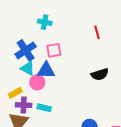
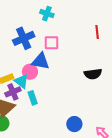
cyan triangle: (28, 68) -> (21, 81), moved
purple cross: (24, 105) -> (13, 92), turned -35
cyan rectangle: (44, 108) -> (33, 98), turned 48

